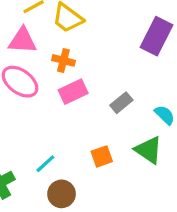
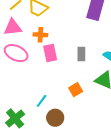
pink rectangle: (73, 92) -> (50, 53), turned -66
gray rectangle: (121, 103) -> (81, 54), turned -40

